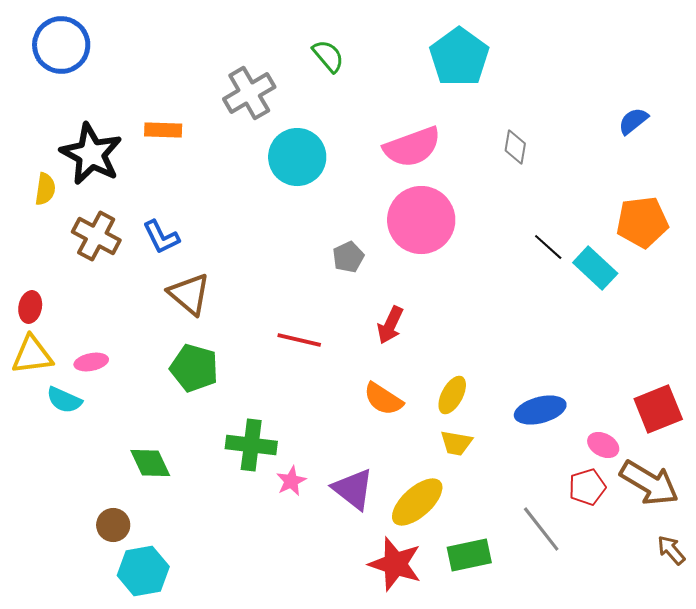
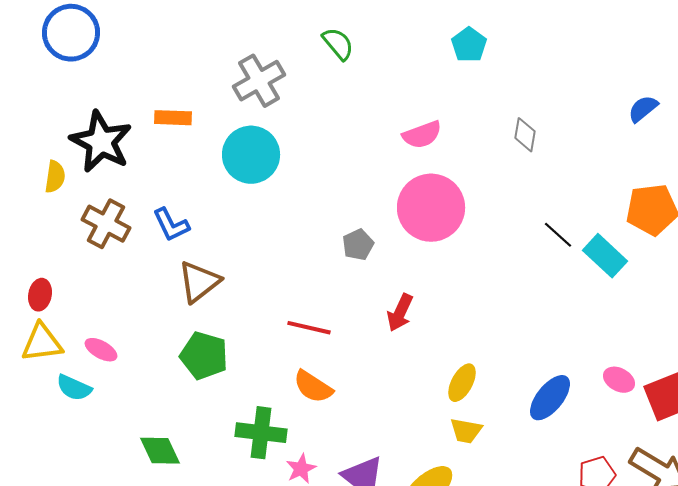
cyan pentagon: (459, 57) -> (469, 45), size x0.6
pink semicircle: (412, 147) -> (422, 135), size x0.7
cyan circle: (297, 157) -> (251, 155), moved
brown triangle: (189, 294) -> (199, 282), turned 42
pink ellipse: (91, 362) -> (101, 350), turned 40
orange semicircle: (383, 399) -> (313, 387), moved
blue ellipse: (540, 410) -> (550, 398), turned -36
pink ellipse: (603, 445) -> (619, 380), moved

